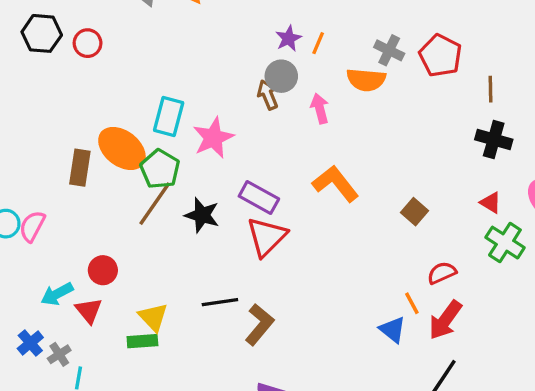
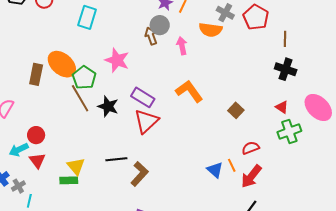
cyan rectangle: (169, 116) -> (87, 17), moved
pink star: (213, 138) -> (117, 60), turned -30
brown line: (155, 204) -> (80, 98), turned -68
green cross: (505, 243) -> (289, 131), turned 35
red circle: (103, 270) -> (36, 135), moved
blue triangle: (393, 330) -> (215, 170), moved

